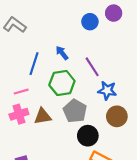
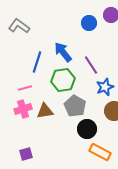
blue arrow: (62, 53) -> (63, 52), size x1.5
blue star: (107, 91) -> (105, 87), turned -30

